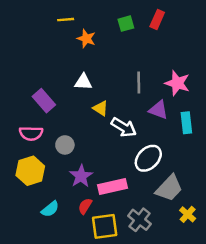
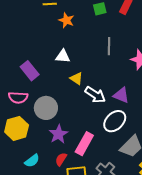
gray line: (139, 82) -> (109, 46), moved
purple triangle: (158, 110) -> (121, 95), moved
gray circle: (65, 145) -> (46, 108), size x1.5
pink rectangle: (113, 186) -> (84, 144), turned -50

